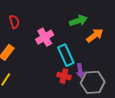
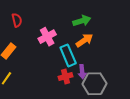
orange arrow: (95, 35) -> (84, 40), moved
red cross: (64, 76) -> (66, 77), turned -32

